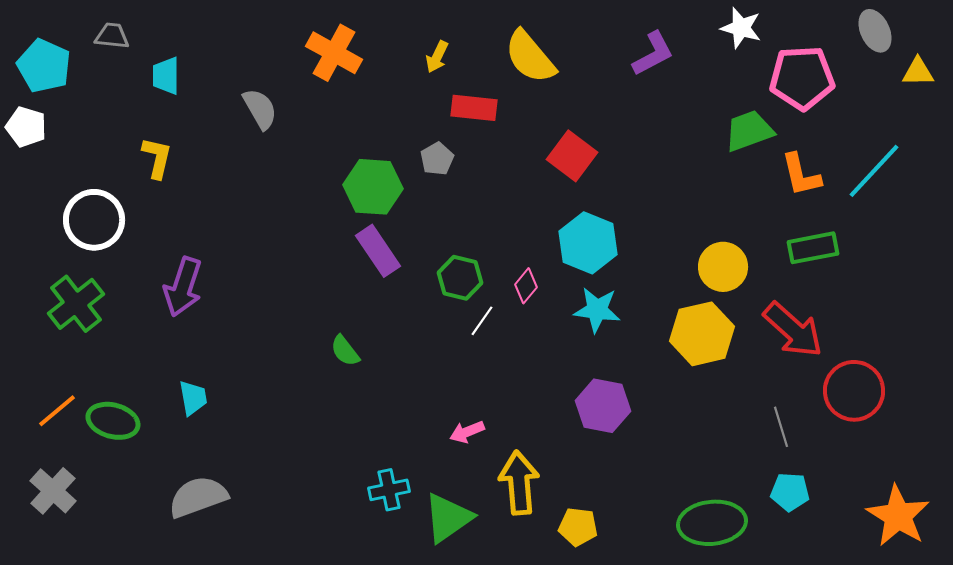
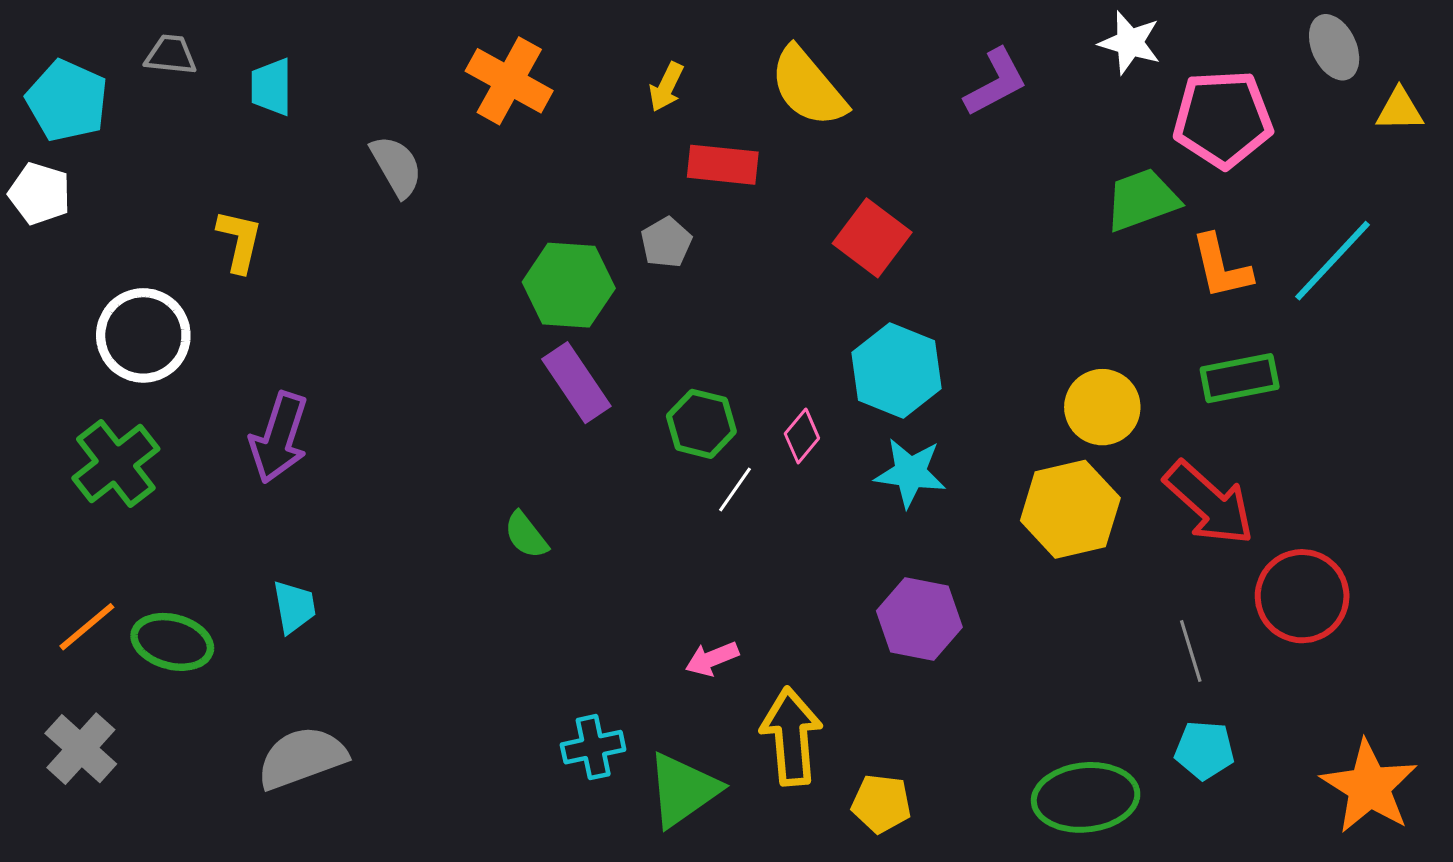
cyan trapezoid: (166, 76) -> (271, 87), moved

